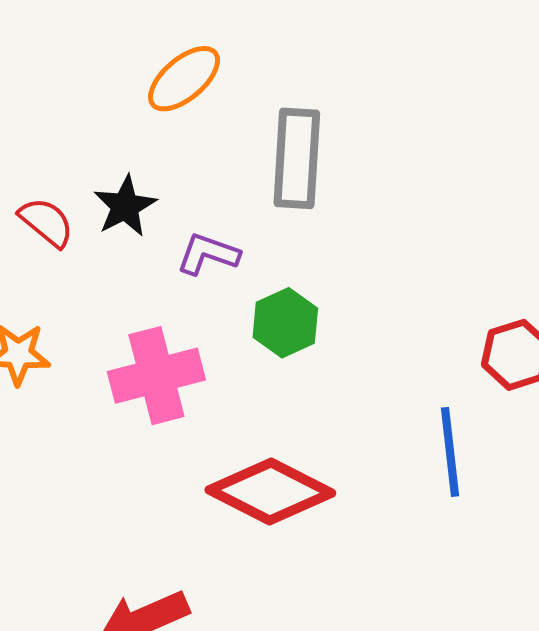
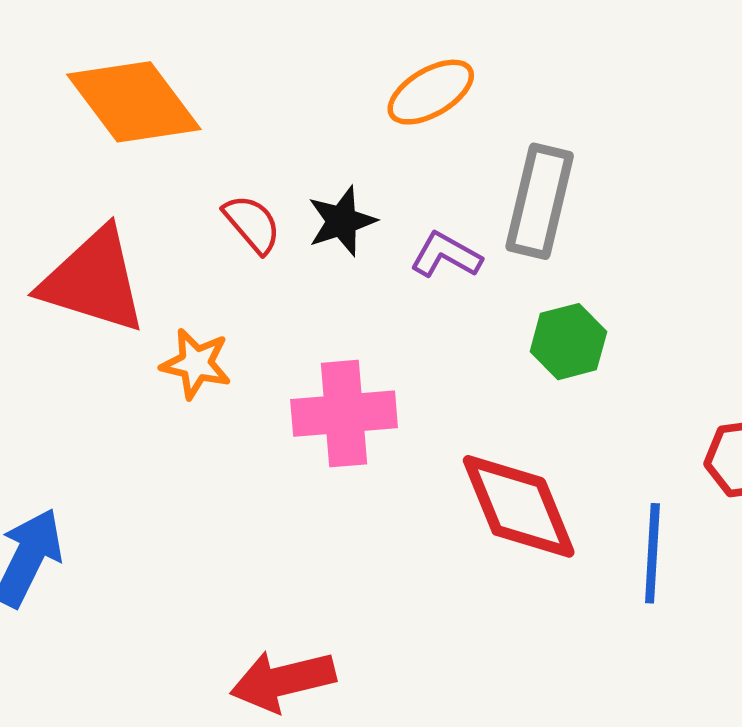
purple L-shape: (208, 254) -> (446, 255), moved
green hexagon: (285, 323) -> (568, 342), moved
red diamond: (270, 492) -> (519, 506), moved, turned 31

